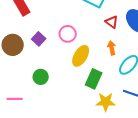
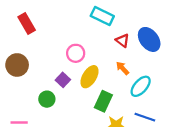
purple square: (39, 39) -> (63, 80), moved
orange arrow: (112, 48) -> (123, 68), turned -32

